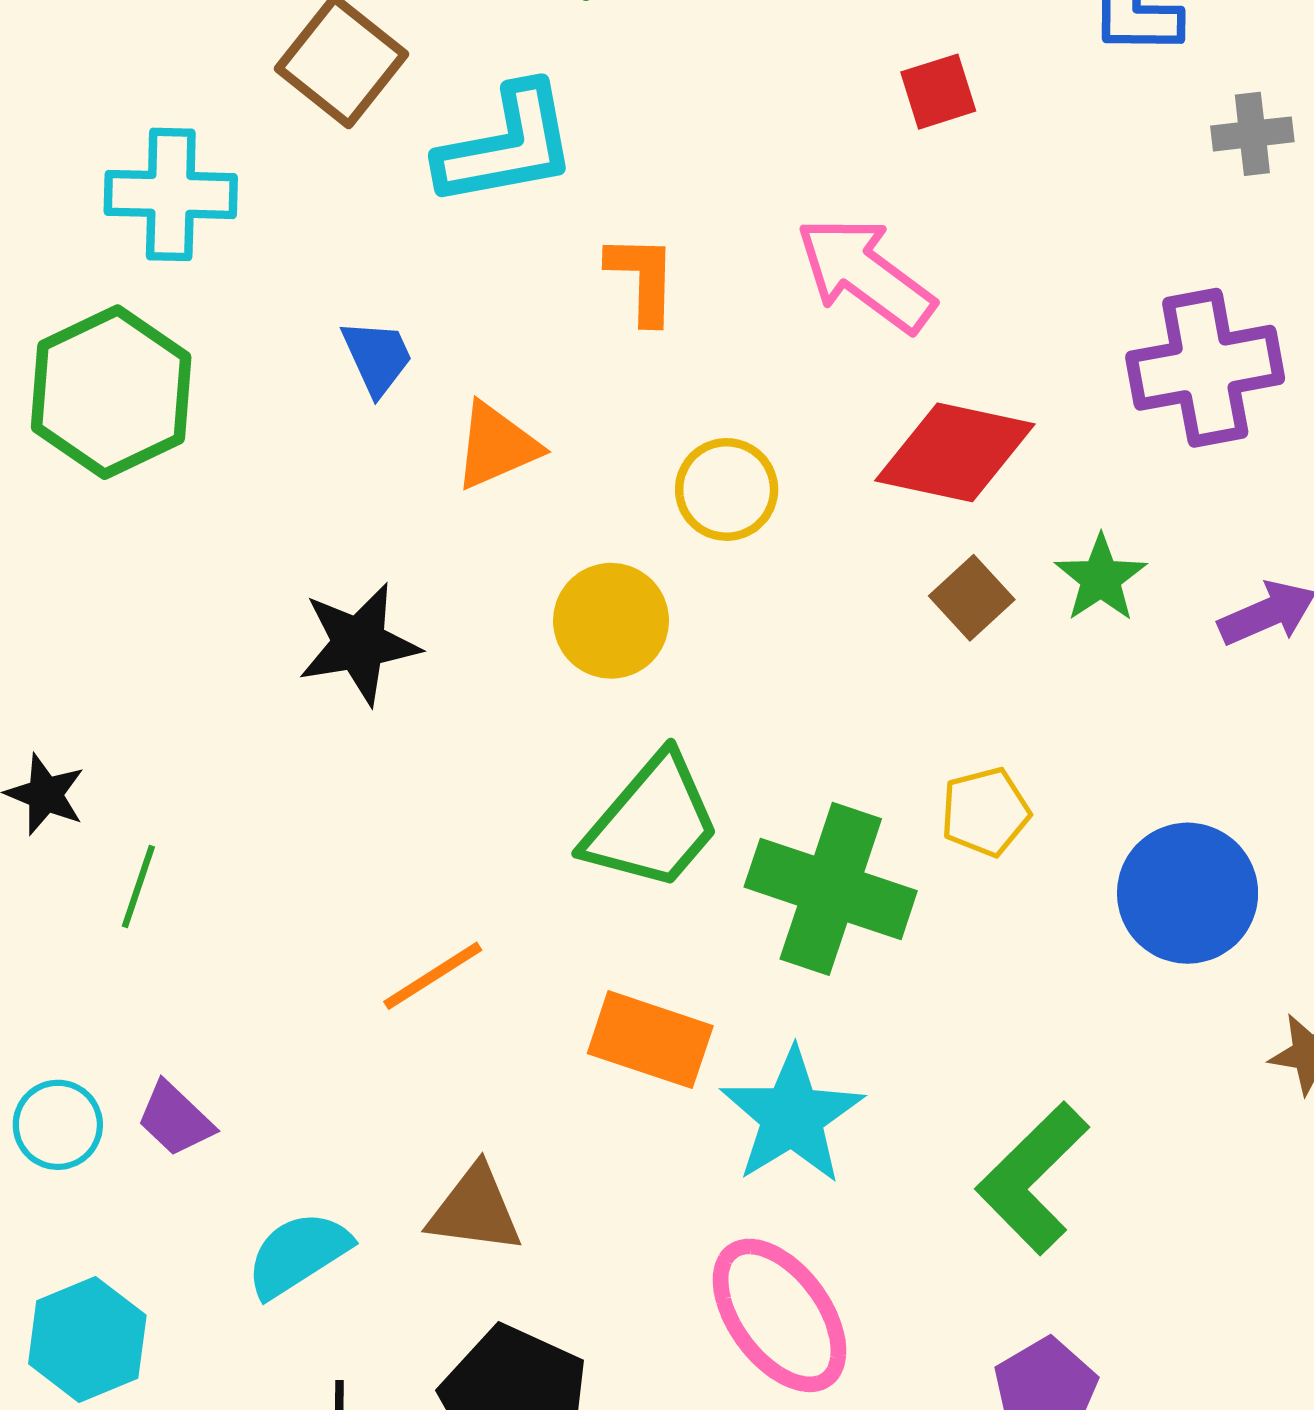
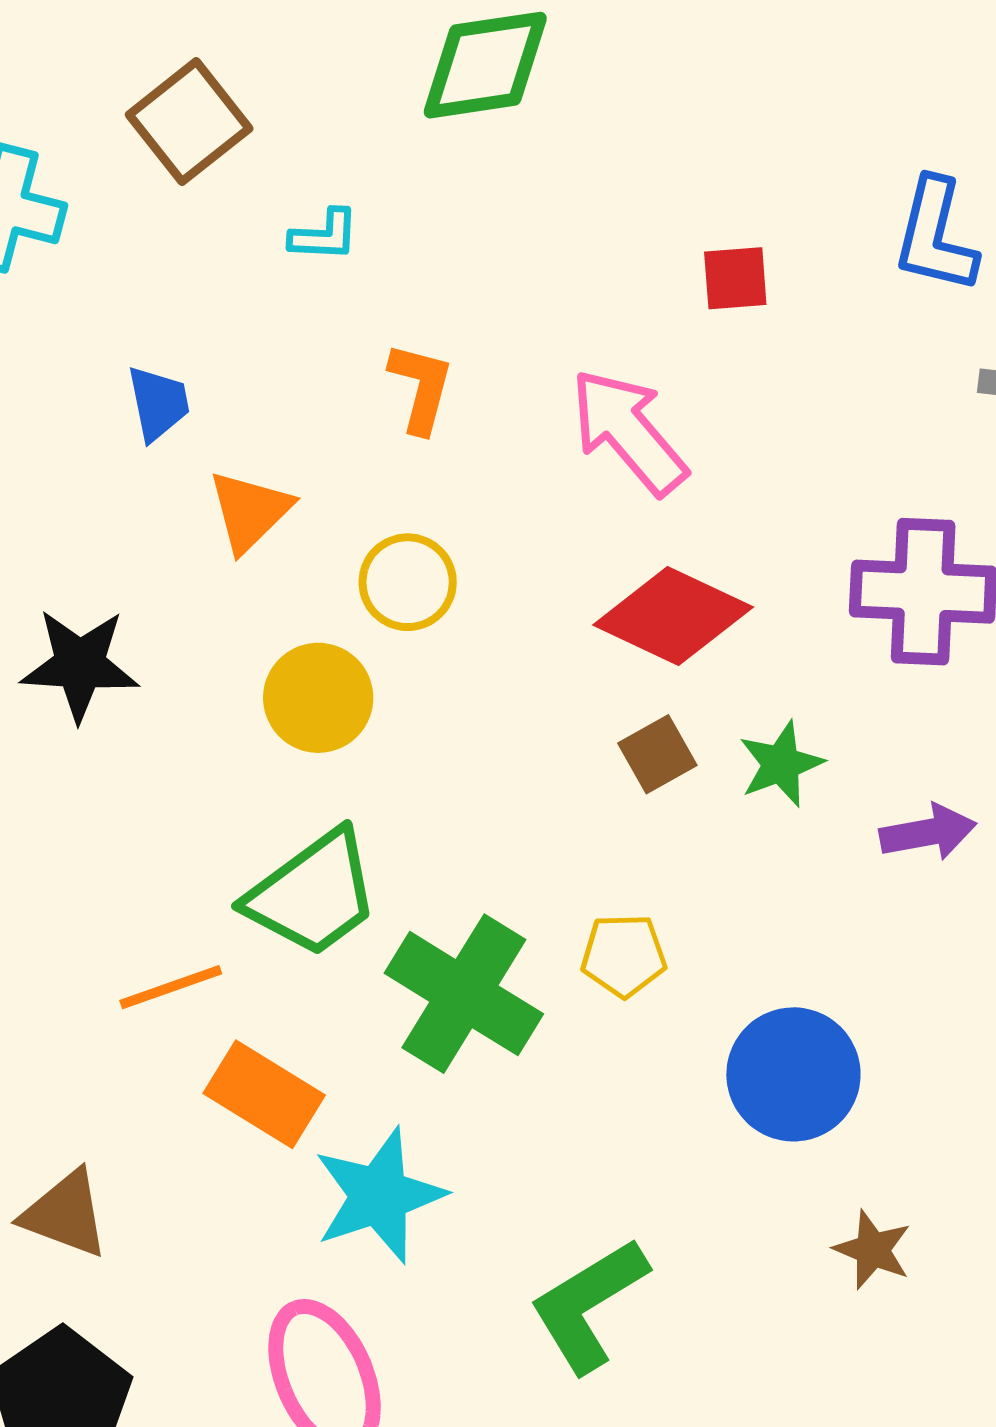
cyan L-shape: (507, 146) -> (324, 235), size x0.5
orange triangle: (496, 446) -> (250, 511), turned -34
yellow circle: (727, 489) -> (408, 582), moved
orange line: (433, 976) -> (171, 987), moved

